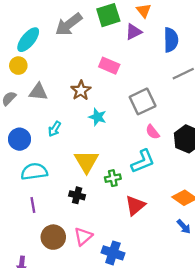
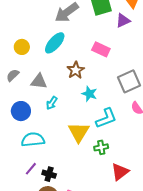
cyan ellipse: (28, 40) -> (55, 43), moved
gray triangle: (38, 92) -> (39, 81), moved
cyan L-shape: (143, 161) -> (106, 118), moved
black cross: (77, 195) -> (49, 174), moved
purple line: (33, 205) -> (31, 169), turned 48

